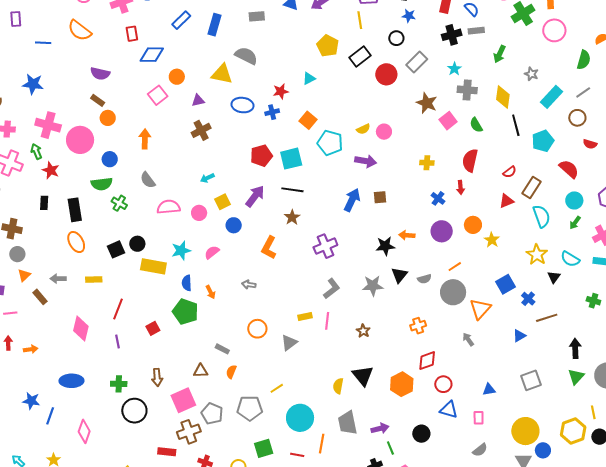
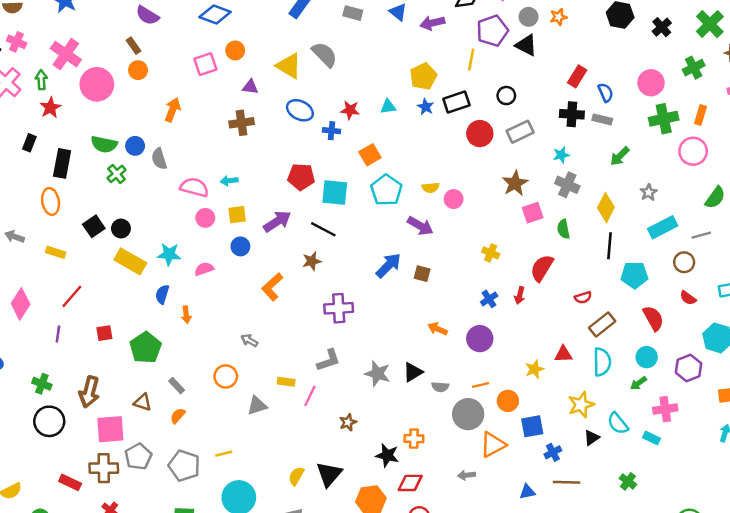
blue star: (409, 16) -> (426, 107), moved
blue circle: (110, 159) -> (135, 146), moved
red triangle: (506, 201) -> (563, 354), moved
pink semicircle: (169, 207) -> (194, 187), moved
orange circle: (473, 225) -> (508, 401), moved
black star: (385, 246) -> (387, 455), moved
black square: (116, 249) -> (94, 226), turned -30
gray arrow: (249, 285) -> (249, 340), moved
green pentagon: (185, 312) -> (146, 348), moved
gray arrow: (468, 339) -> (466, 475), turned -80
brown arrow: (157, 377) -> (89, 392), size x1.4

